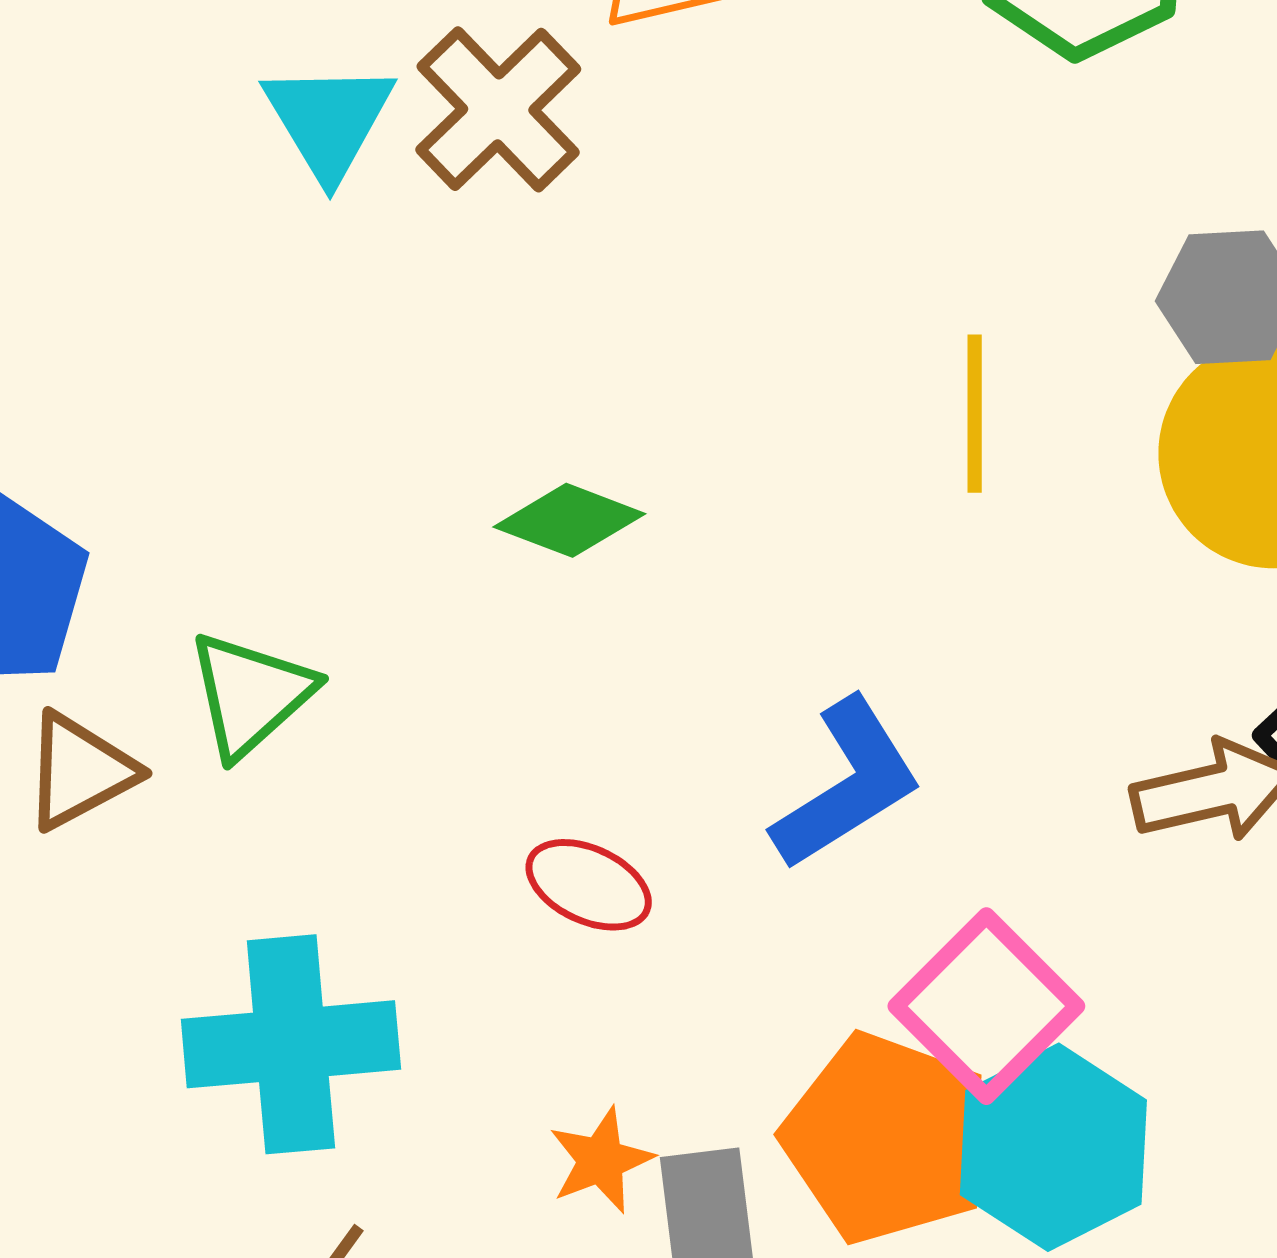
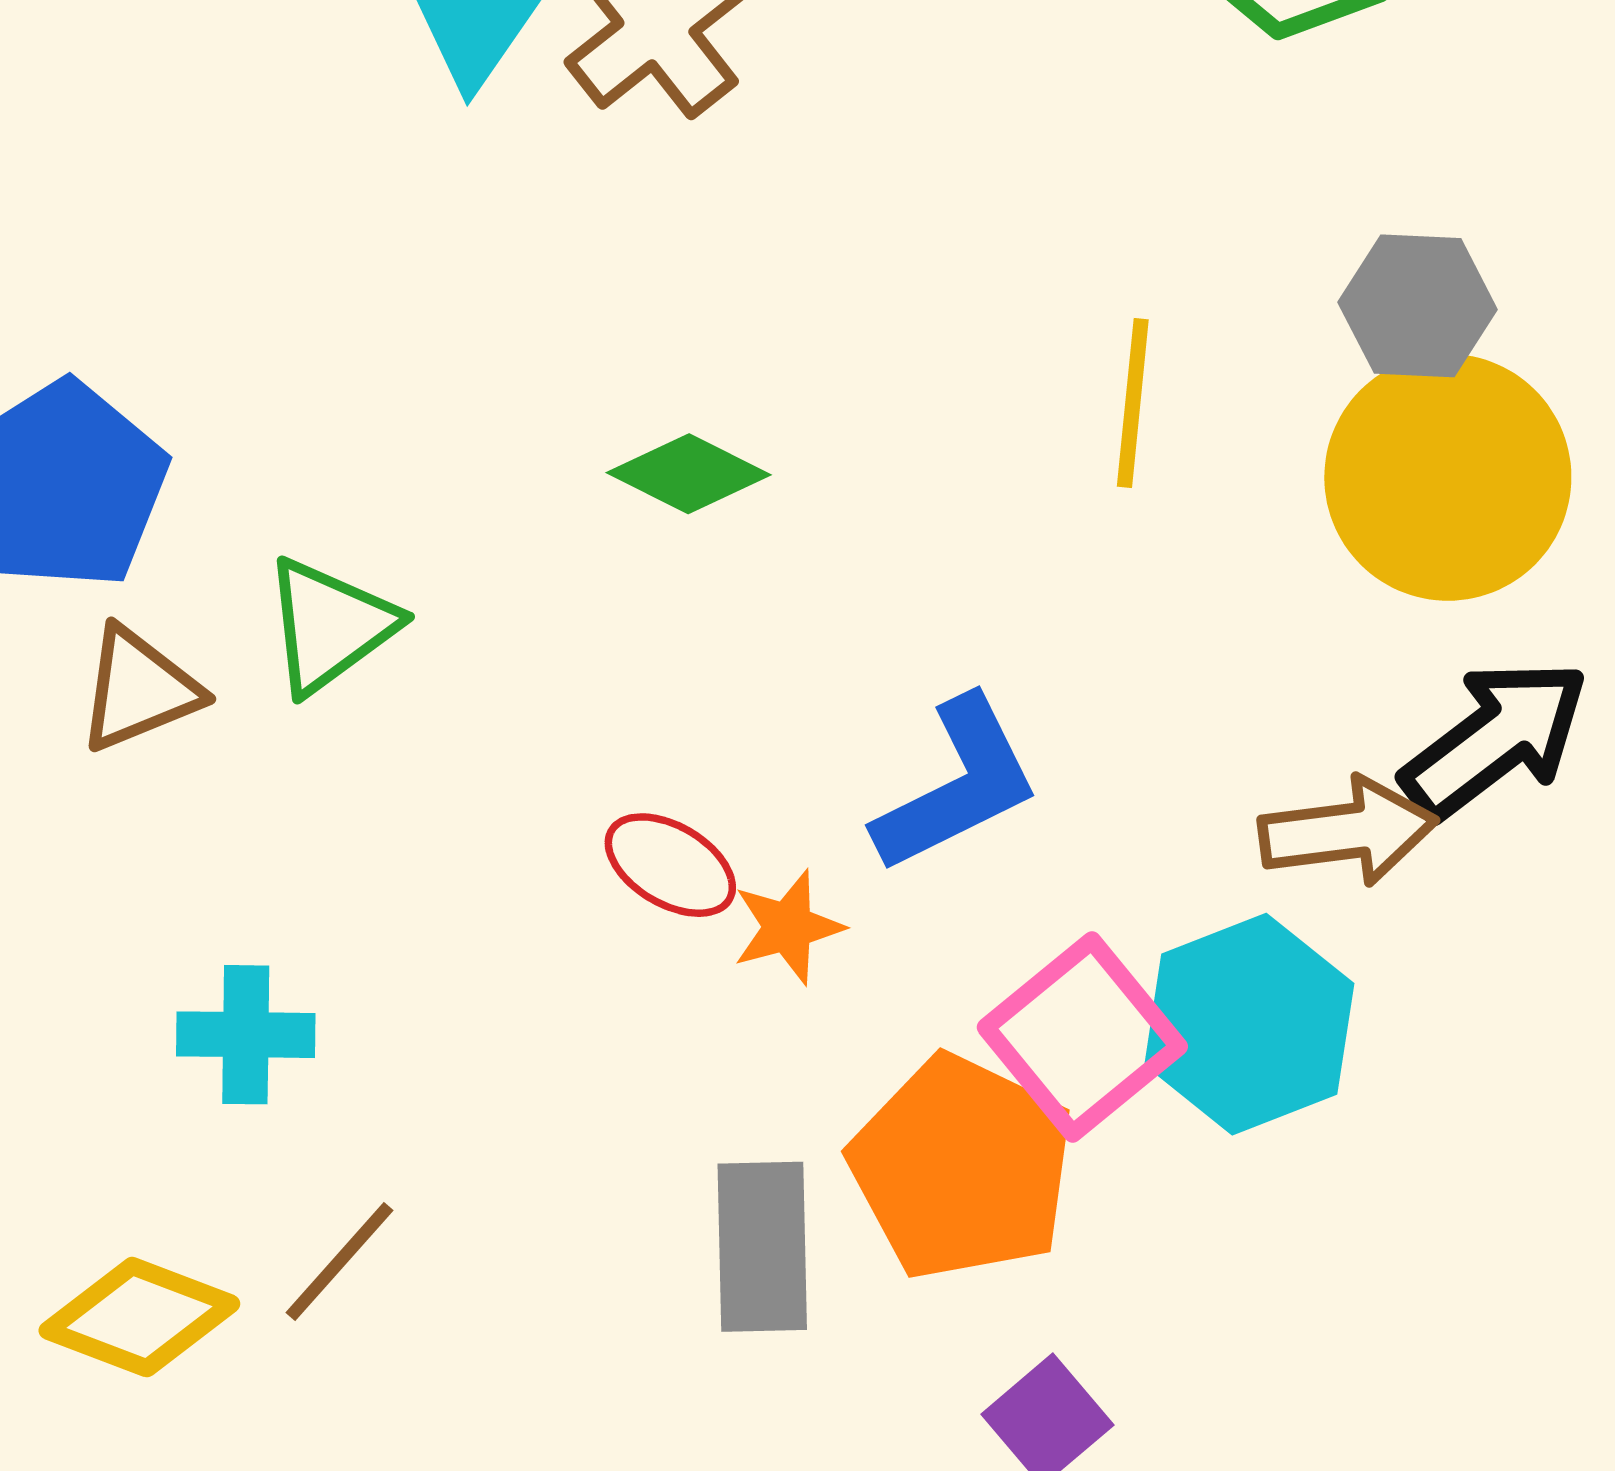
cyan cross: (291, 1044) -> (246, 1035), moved, size x0.6
cyan hexagon: (1053, 1147) -> (1249, 1024), moved
orange star: (601, 1160) -> (788, 927), moved

